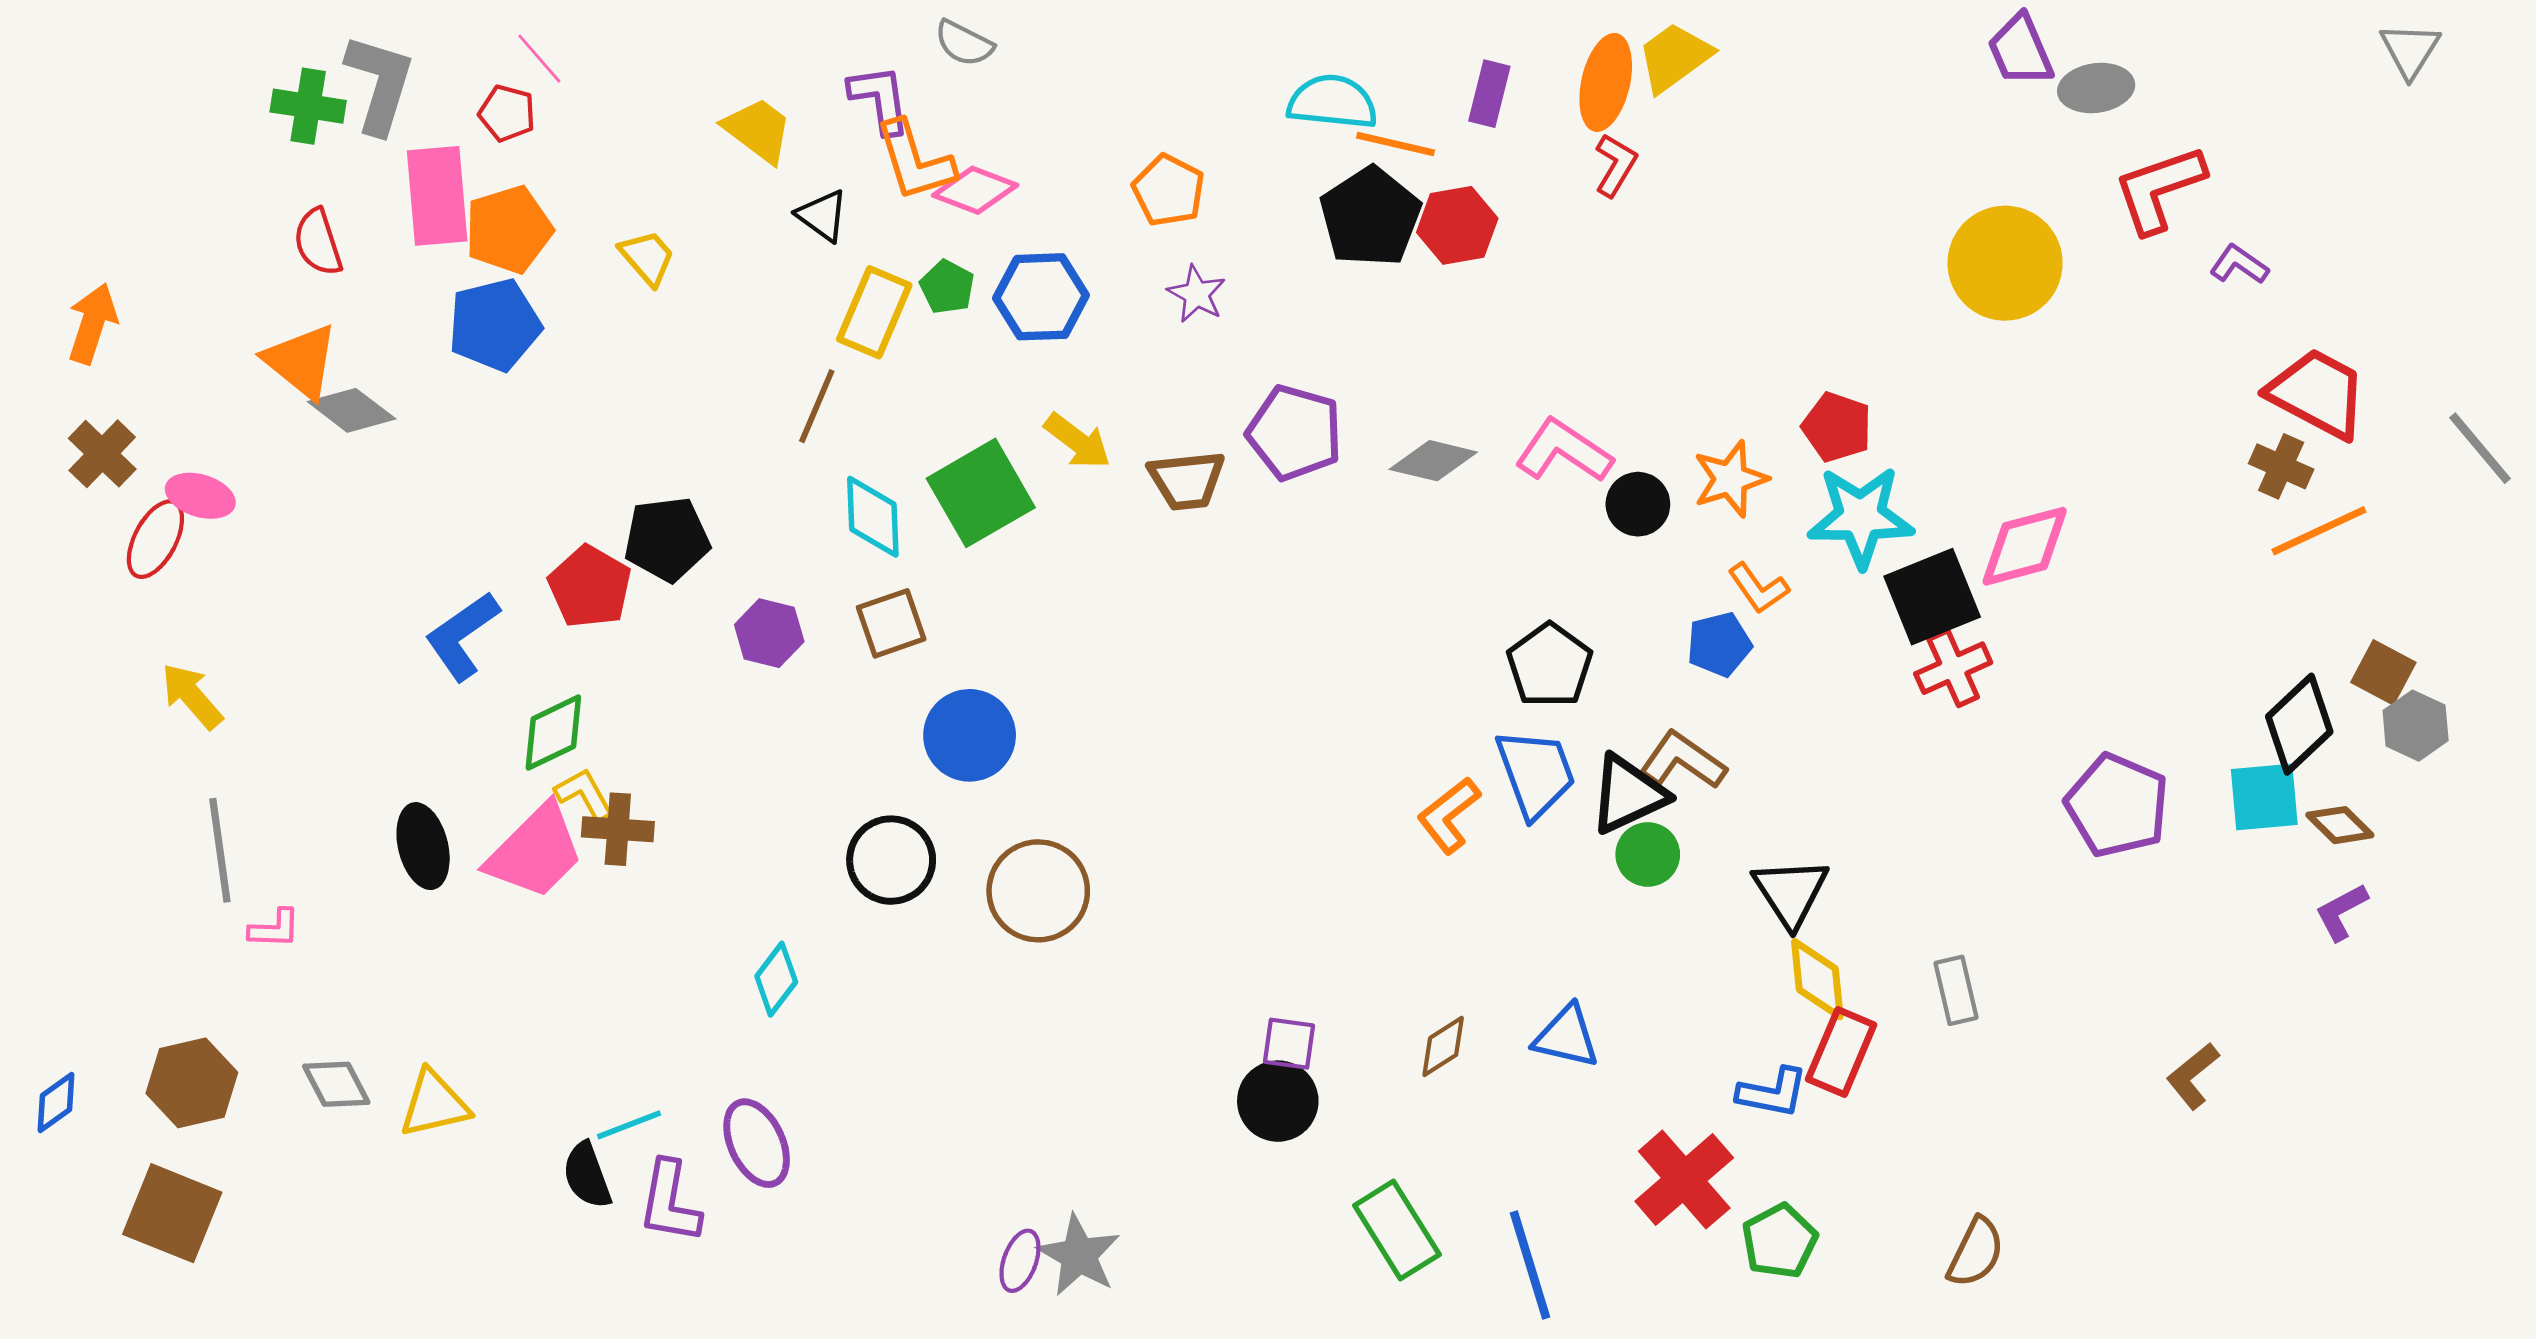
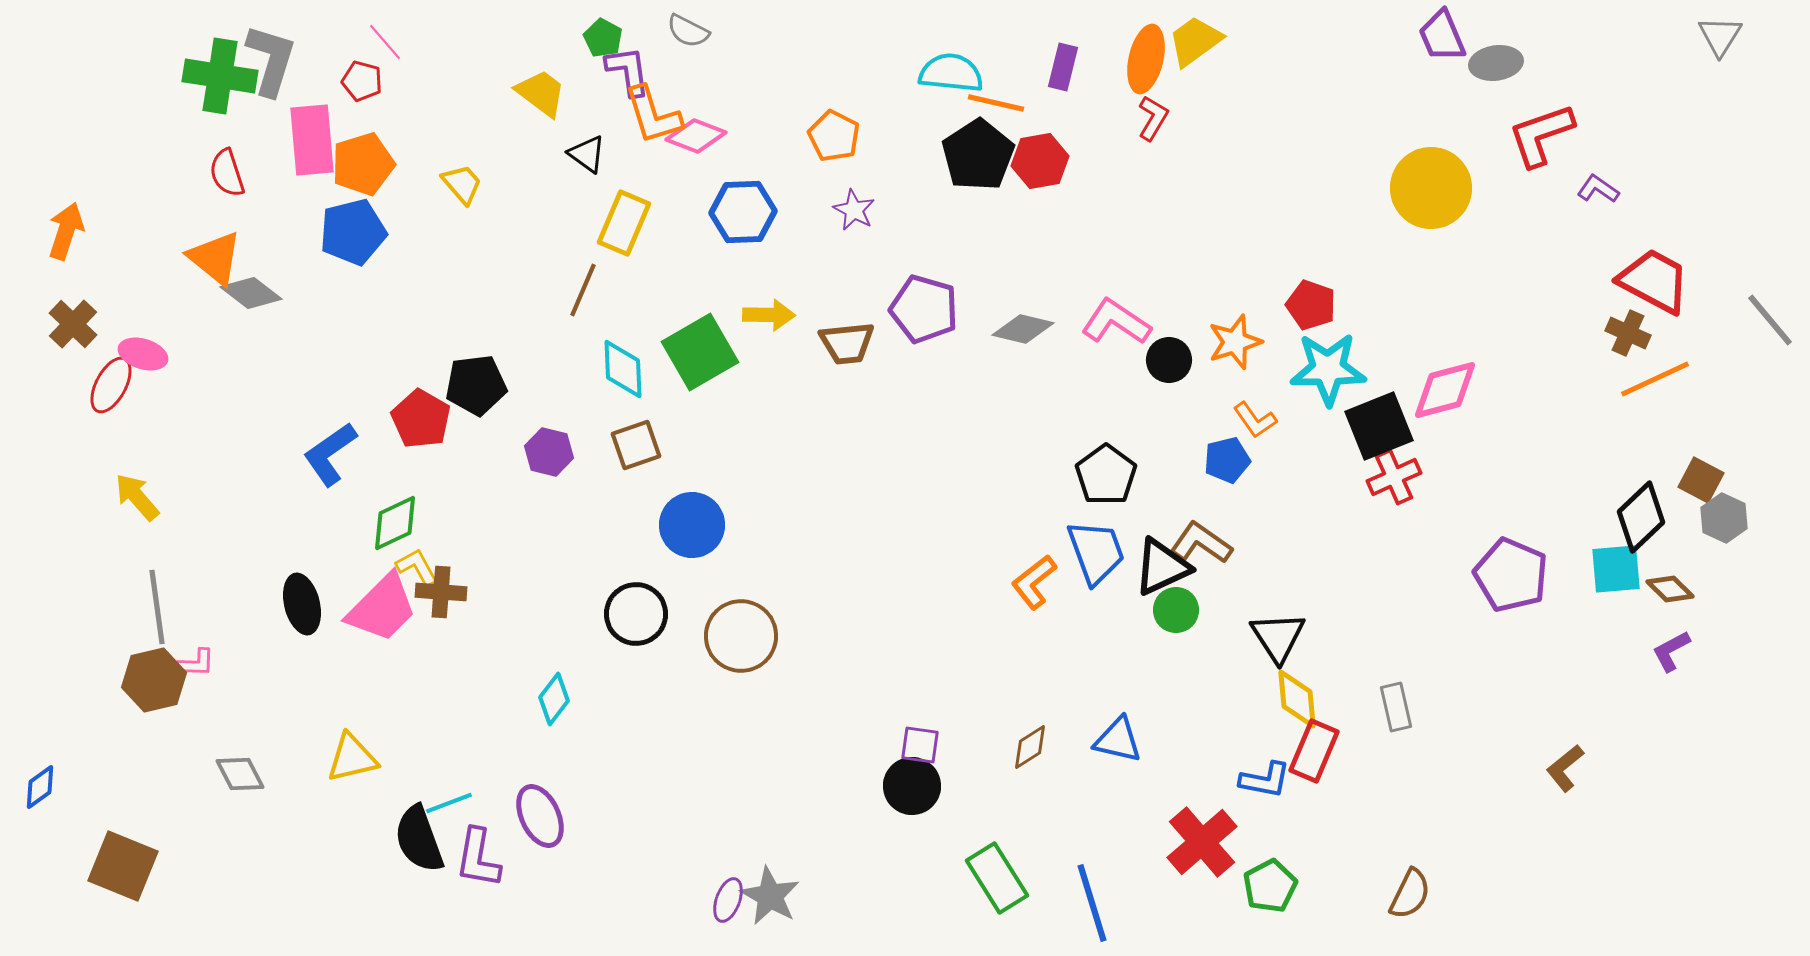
green cross: (308, 106) -> (220, 76), size x1.4
green pentagon: (947, 287) -> (603, 38), moved
yellow arrow: (1077, 441) -> (769, 315), turned -36
brown hexagon: (192, 1083) -> (154, 680), moved
yellow triangle: (434, 1104) -> (352, 758), moved
black semicircle: (587, 1175) -> (419, 839), size x1.4

